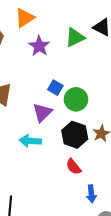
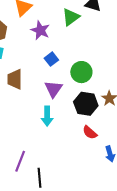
blue square: (55, 88) -> (51, 59), moved, turned 32
cyan arrow: (30, 141) -> (47, 116), turned -84

